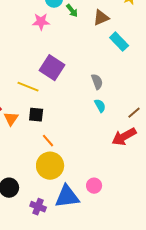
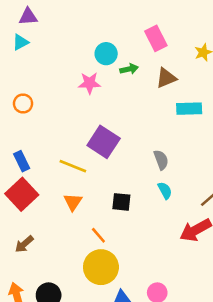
green arrow: (72, 11) -> (129, 69), turned -64
cyan rectangle: (119, 42) -> (189, 109), turned -48
black square: (36, 115) -> (121, 202), moved
orange triangle: (11, 119) -> (73, 202), moved

